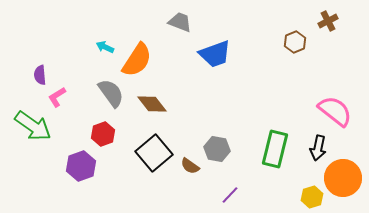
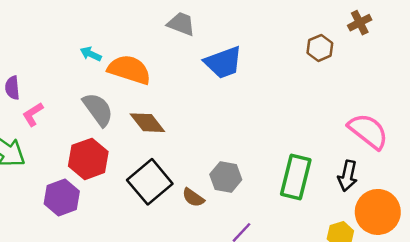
orange semicircle: (137, 60) -> (129, 70), turned -105
red hexagon: (103, 134) -> (88, 159), size x1.4

